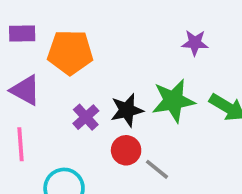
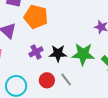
red circle: (126, 150) -> (47, 80), moved
gray line: (157, 169) -> (66, 79), moved

